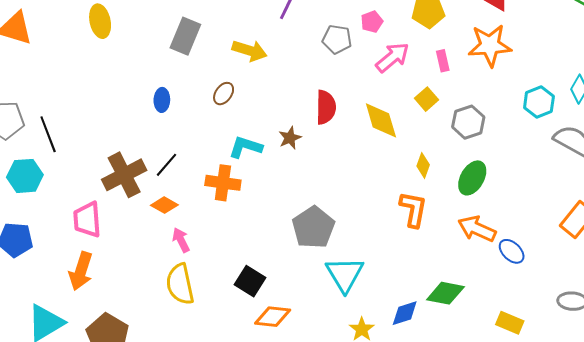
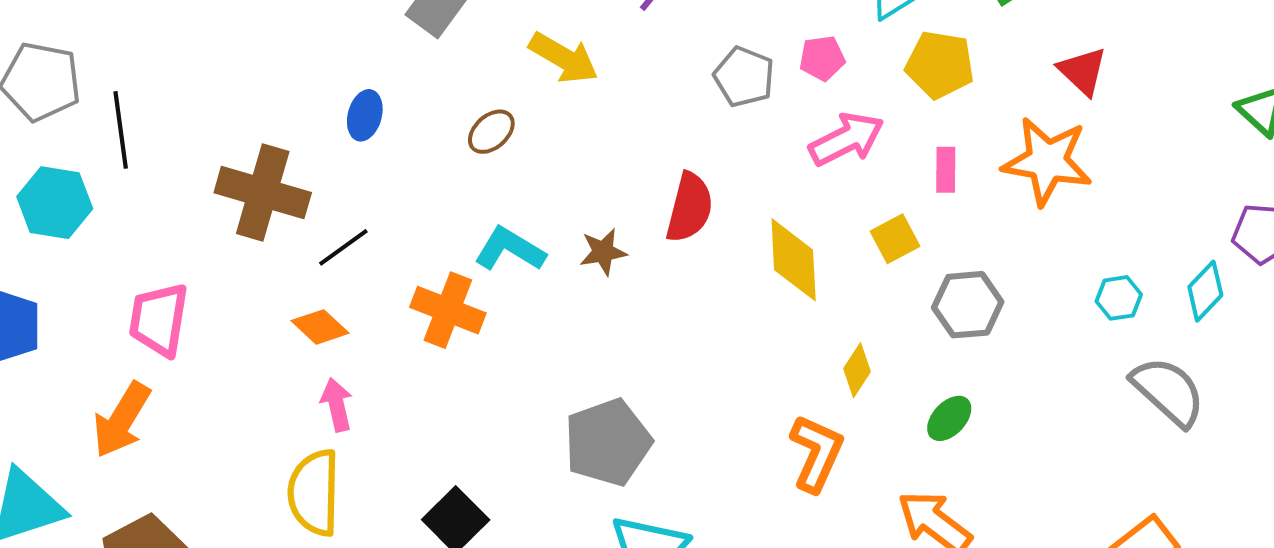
cyan hexagon: (539, 102) -> (1119, 298), size x0.7
brown cross: (124, 175) -> (263, 193), moved, turned 30
green ellipse: (472, 178) -> (949, 418), size x0.7

